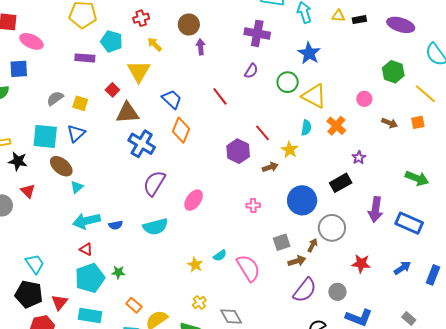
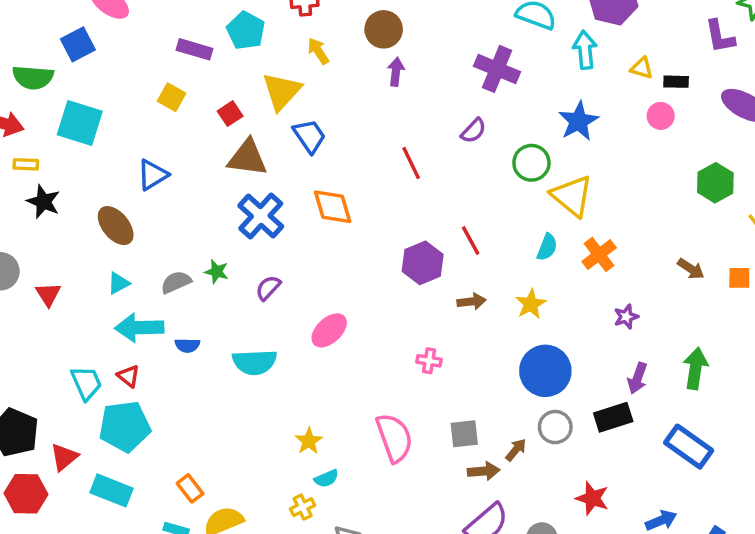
blue square: (19, 69) -> (78, 44), turned -36
gray semicircle: (55, 98) -> (176, 282), moved
blue trapezoid: (172, 99) -> (309, 136), moved
pink circle: (364, 99) -> (661, 116), moved
yellow square: (80, 103) -> (172, 97), moved
orange diamond: (181, 130) -> (333, 207), turned -50
cyan square: (45, 136) -> (80, 123), moved
yellow star: (290, 150) -> (531, 304), moved
green arrow: (417, 178) -> (695, 368), moved, turned -115
purple semicircle: (154, 183) -> (268, 288), size x0.6
black rectangle: (341, 183) -> (613, 417), moved
cyan triangle: (77, 187) -> (118, 283), moved
red triangle: (28, 191) -> (48, 294), moved
blue circle: (302, 200) -> (545, 371), moved
purple arrow: (376, 209) -> (637, 378), moved, size x0.7
gray circle: (332, 228) -> (555, 427), size x0.7
cyan semicircle: (220, 256) -> (326, 478), moved
cyan trapezoid: (35, 264) -> (86, 383), moved
pink semicircle: (248, 268) -> (394, 438), moved
green star: (118, 272) -> (217, 272), moved

